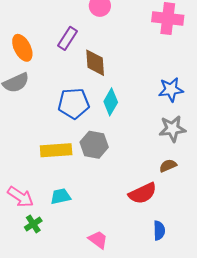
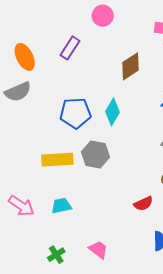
brown diamond: (95, 63) -> (131, 66), moved, turned 60
red semicircle: (143, 193) -> (143, 204), size x0.7
green cross: (33, 224) -> (56, 255), moved

